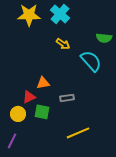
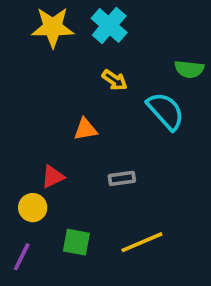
orange triangle: (43, 83) -> (85, 129), moved
green square: (42, 112) -> (76, 242), moved

